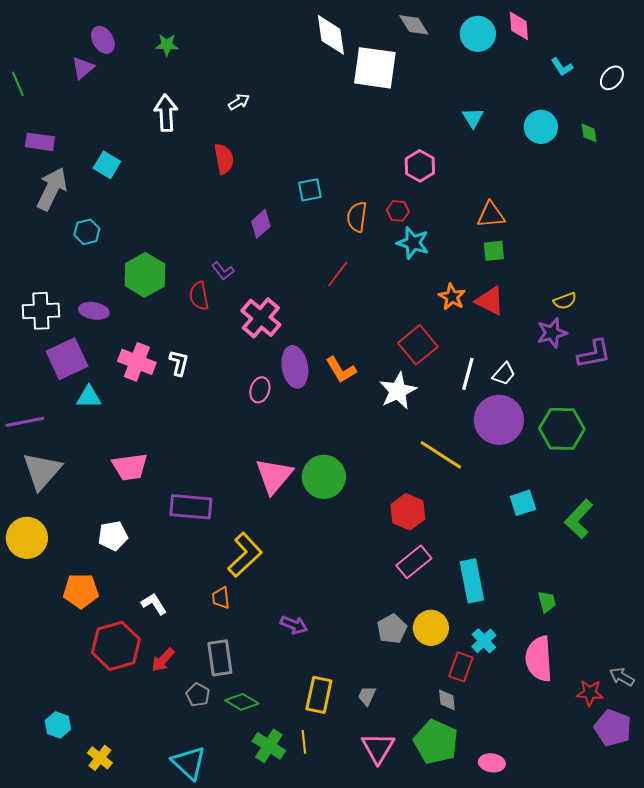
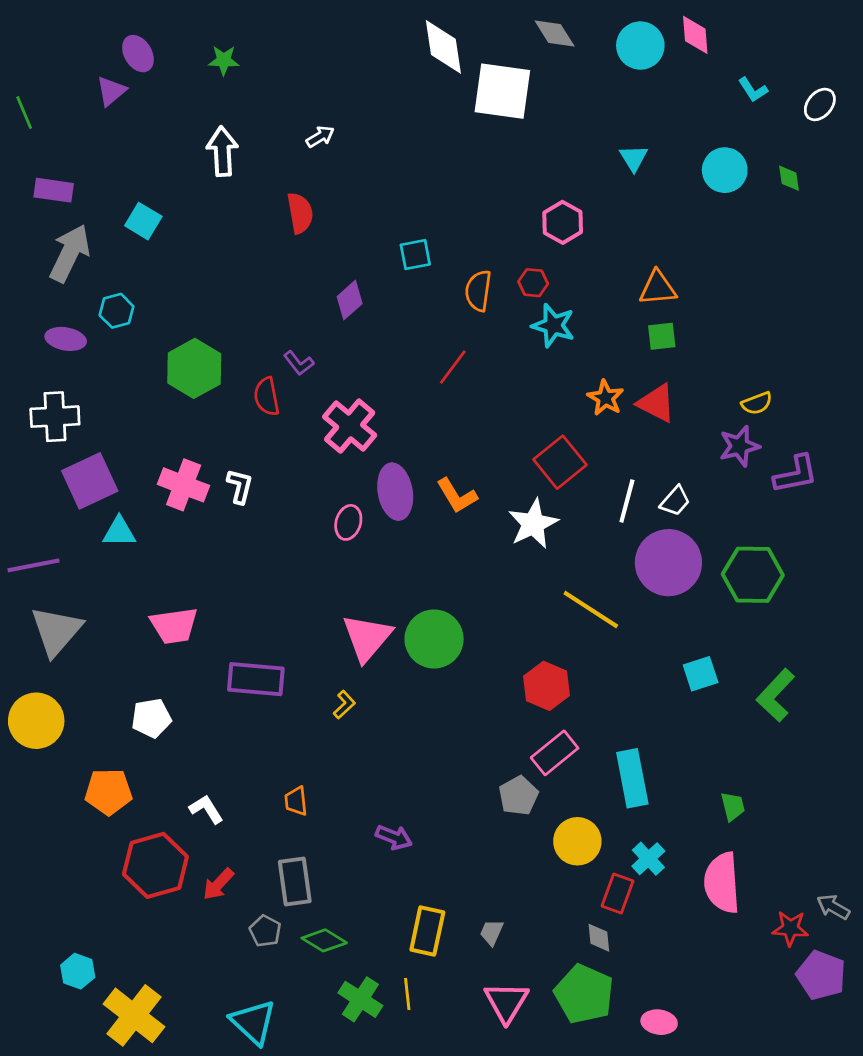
purple ellipse: (94, 311) -> (66, 339), moved
yellow L-shape: (245, 555) -> (344, 705), moved, size x0.5
gray pentagon: (392, 629) -> (518, 796), moved
yellow cross: (100, 758) -> (134, 1015), size x1.8

